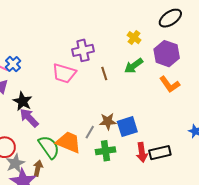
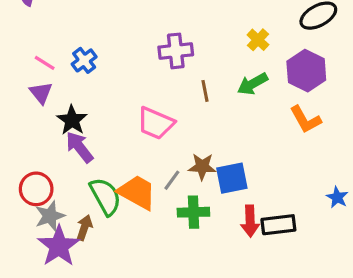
blue cross: (13, 64) -> (84, 60), moved
pink trapezoid: (64, 73) -> (156, 123), moved

